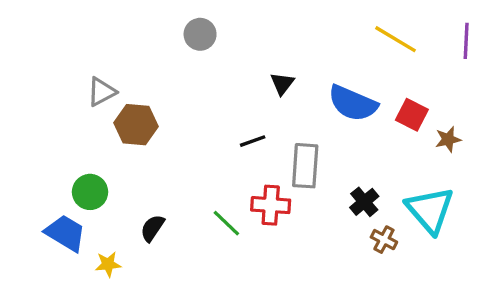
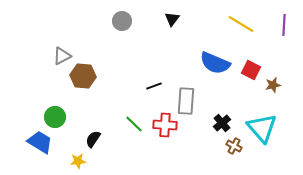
black triangle: (282, 84) -> (172, 19), moved
green line: (226, 223) -> (134, 124), moved
yellow star: (108, 264) -> (78, 161), moved

